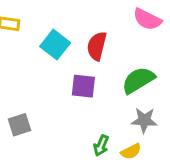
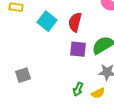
purple square: (83, 86) -> (78, 49), moved

